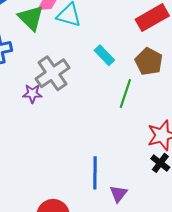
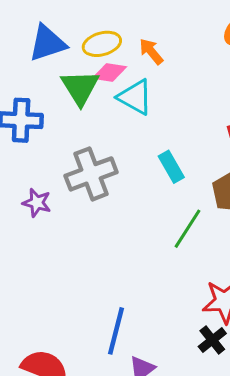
purple star: (32, 94) -> (37, 203), moved

